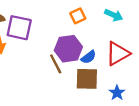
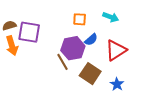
orange square: (78, 16) -> (80, 19), turned 32
blue semicircle: (89, 57) -> (91, 40), moved
brown square: (87, 79) -> (90, 74), turned 35

